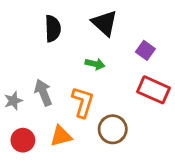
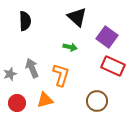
black semicircle: (53, 29) -> (25, 21), moved
purple square: (145, 50) -> (107, 37), size x1.5
brown circle: (113, 129) -> (97, 101), moved

